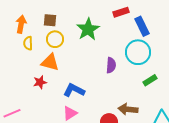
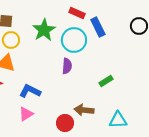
red rectangle: (121, 12) -> (77, 13), turned 42
cyan circle: (138, 52) -> (74, 40), moved

